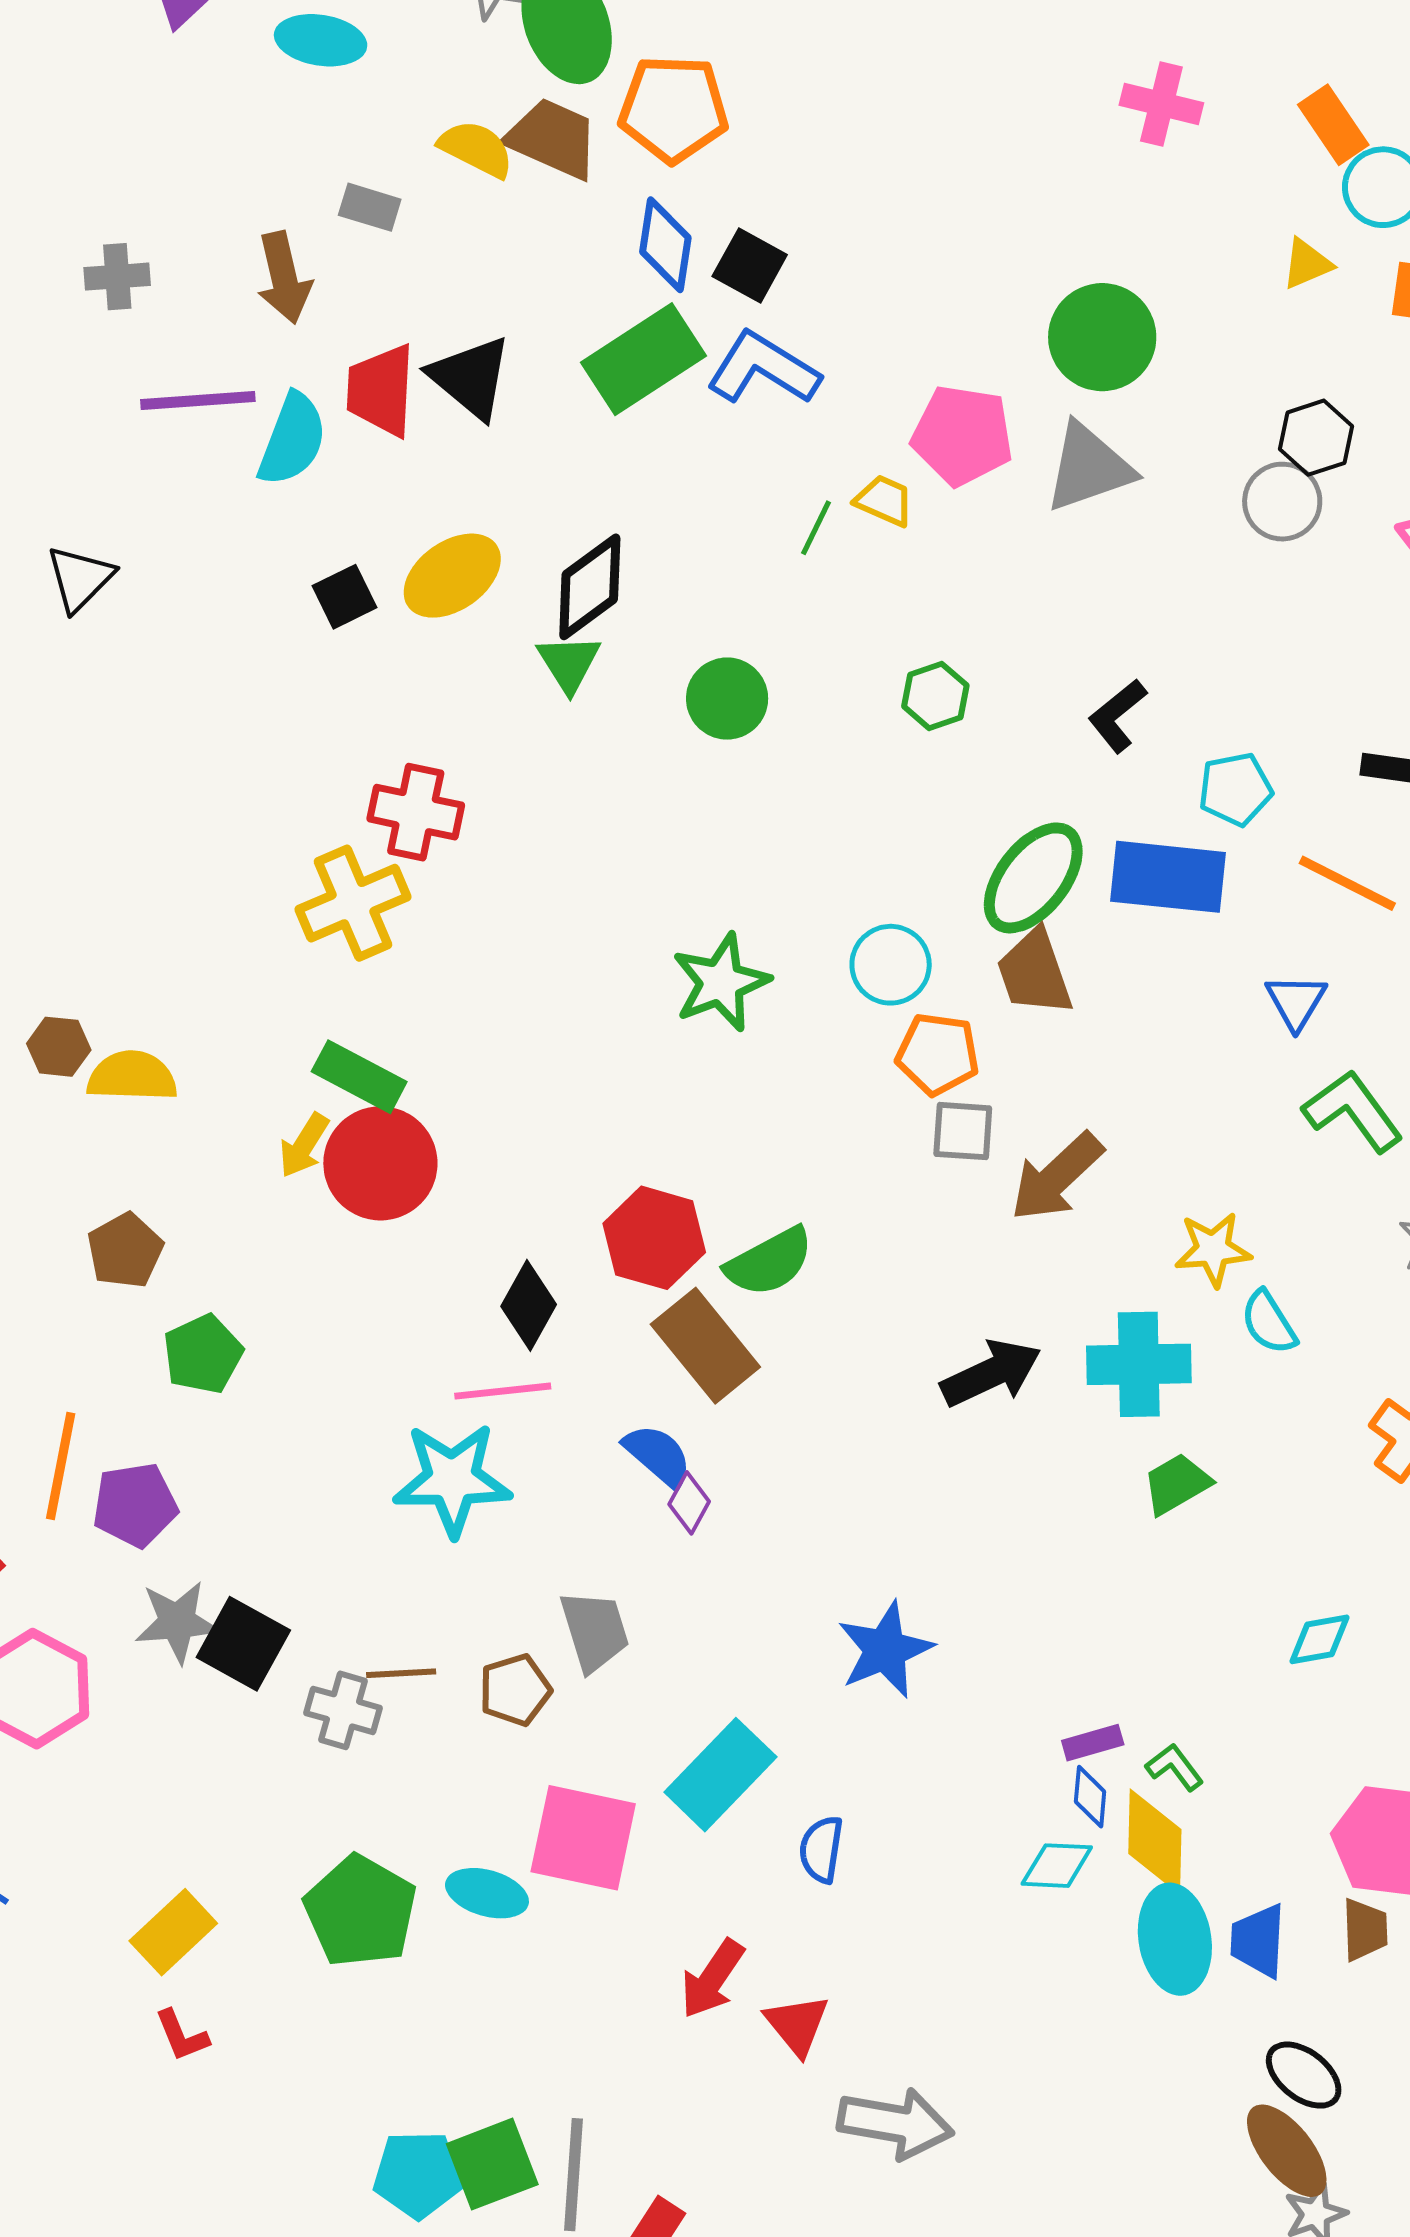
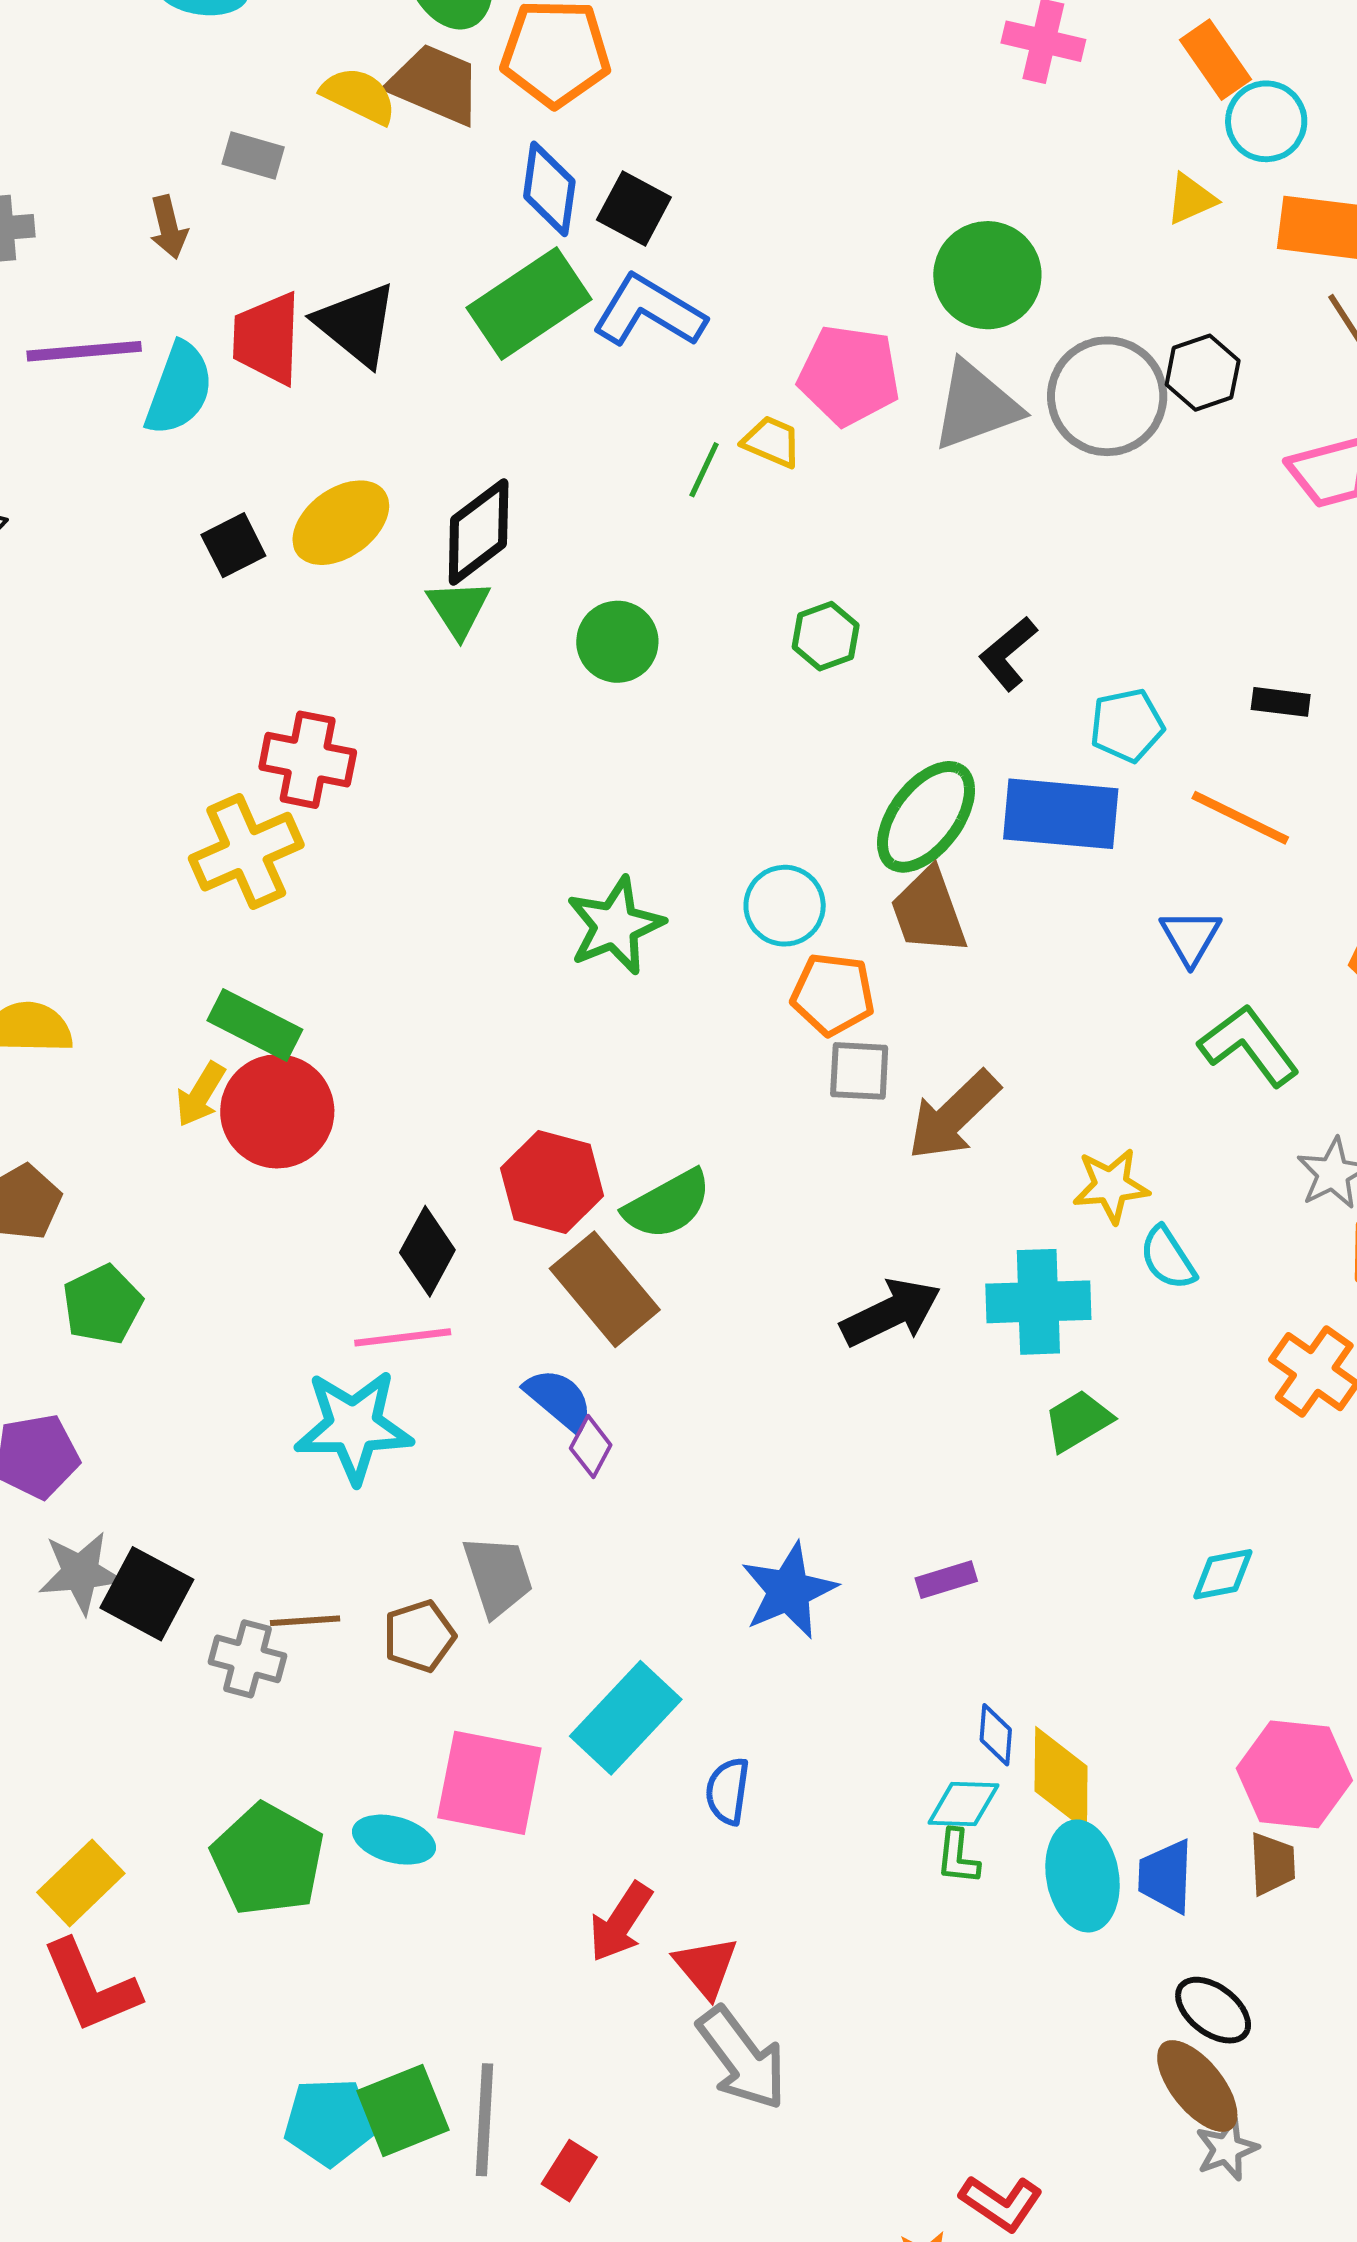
brown arrow: (284, 278) -> (168, 227), size x0.7
gray circle: (1282, 502) -> (1107, 396), moved, size x1.5
purple rectangle: (1093, 1743) -> (946, 1580), moved
green L-shape: (1175, 1767) -> (958, 1857), moved, turned -136
red L-shape: (182, 2036) -> (91, 1986), size x1.8
gray arrow: (895, 2123) -> (742, 2058), moved, turned 44

